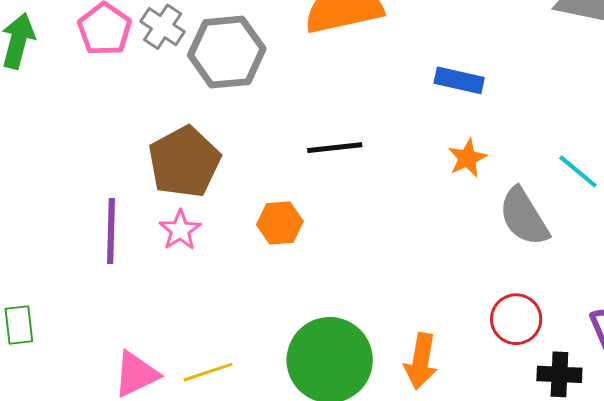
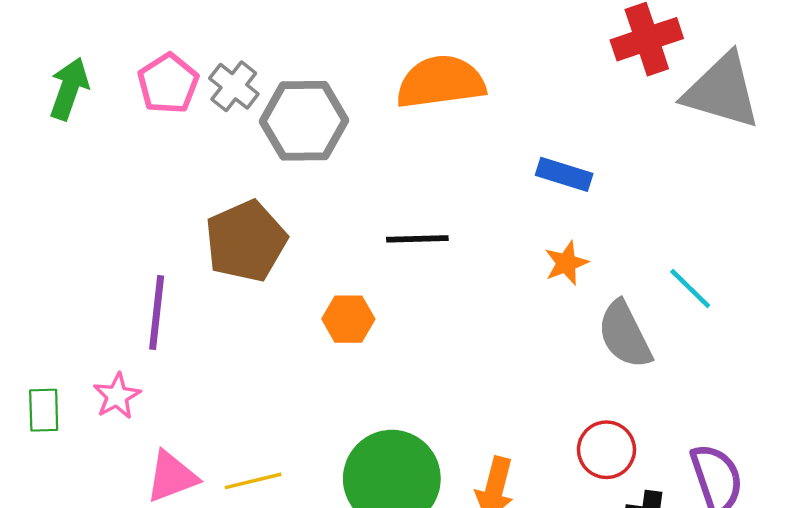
pink star: (180, 230) -> (117, 396), moved

